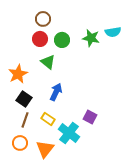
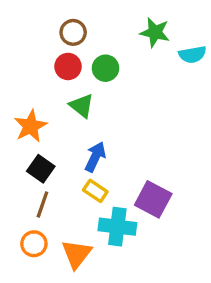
green star: (91, 38) -> (155, 32), moved
purple square: (90, 117) -> (153, 199), size x1.5
yellow rectangle: (48, 119) -> (95, 191), moved
cyan cross: (69, 133) -> (117, 227), turned -30

